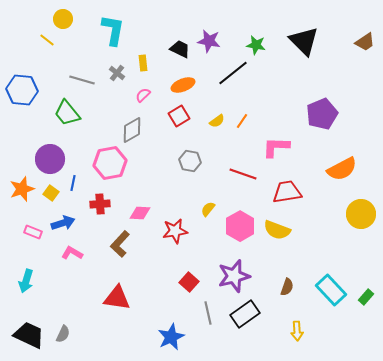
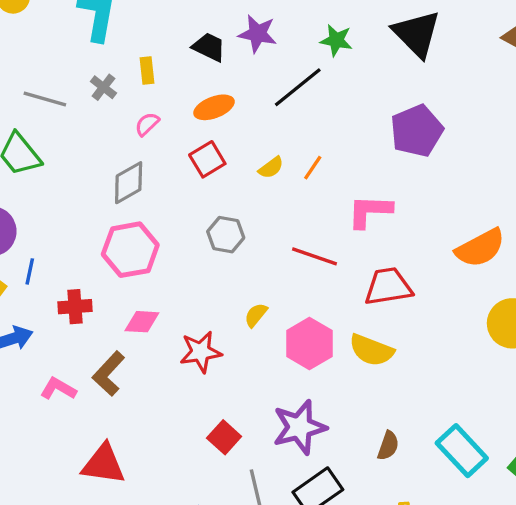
purple pentagon: (322, 114) -> (417, 131), moved
pink hexagon: (110, 163) -> (130, 250), moved
pink L-shape: (72, 253) -> (58, 389), moved

